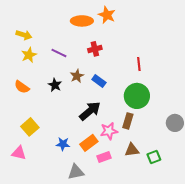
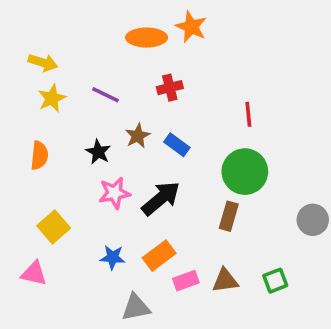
orange semicircle: (22, 87) -> (39, 155), turned -119
pink star: (109, 131) -> (114, 193), moved
brown triangle: (132, 150) -> (225, 281), moved

